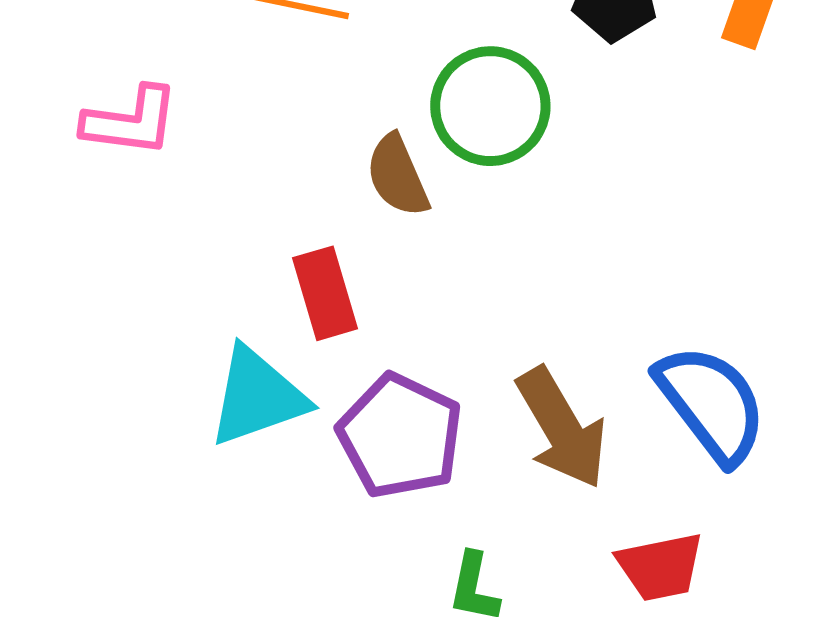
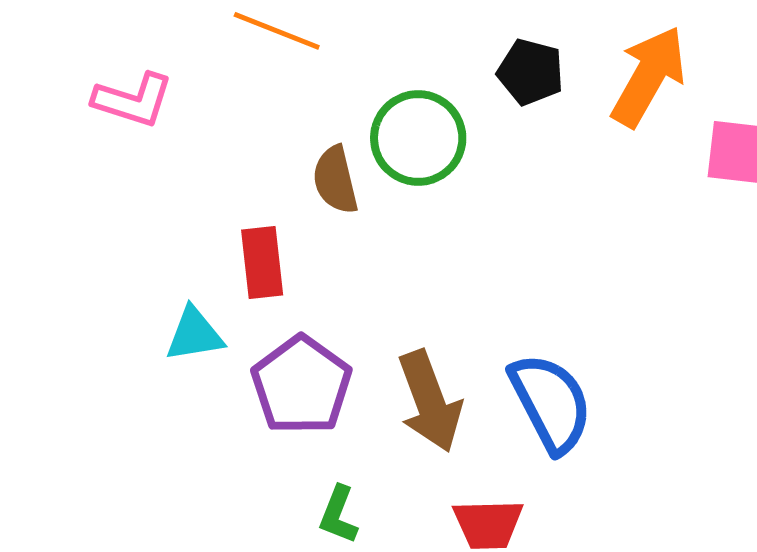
cyan triangle: (257, 397) -> (194, 334), size x0.7

